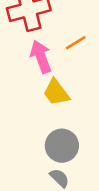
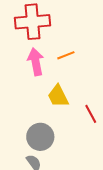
yellow trapezoid: (56, 92) -> (58, 96), moved

